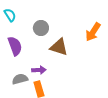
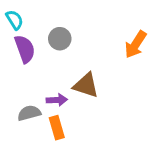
purple semicircle: (15, 46) -> (25, 49), moved
brown triangle: (59, 47) -> (86, 85), moved

